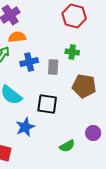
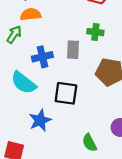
blue cross: (29, 62) -> (42, 57), moved
green semicircle: (67, 146) -> (89, 143), turned 91

